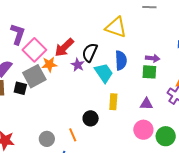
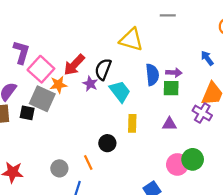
blue semicircle: (121, 60) -> (152, 75), moved
gray square: (34, 76) -> (42, 99), turned -35
pink circle: (143, 130) -> (177, 164), moved

